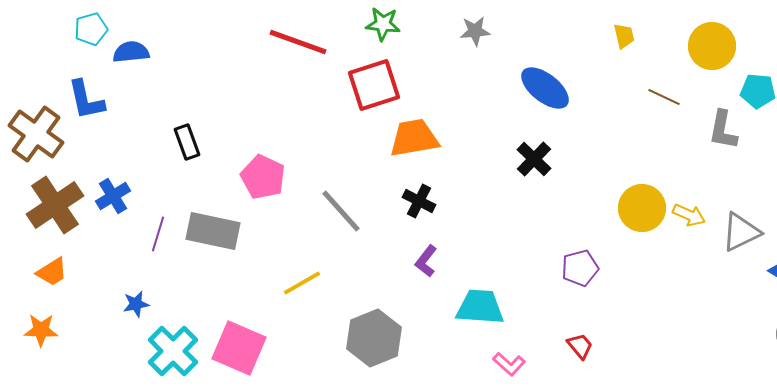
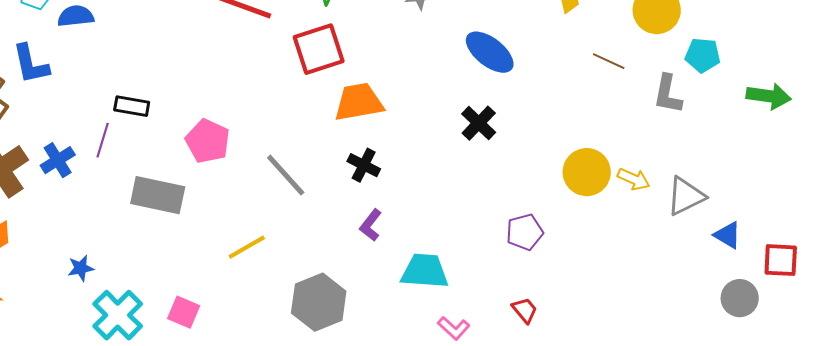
black rectangle: (187, 142) -> (132, 106), turned -60
purple line: (158, 234) -> (103, 140), moved
pink square: (239, 348) -> (184, 312), size x0.6

